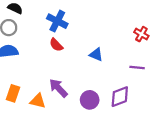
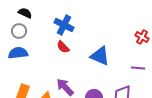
blue triangle: (96, 55) -> (100, 56), size x1.5

